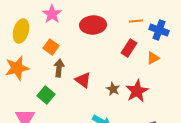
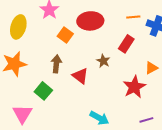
orange square: (51, 47) -> (65, 35), moved
orange triangle: (153, 58) -> (151, 68), moved
brown star: (113, 89) -> (103, 61), moved

